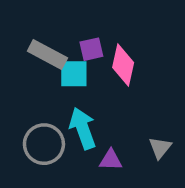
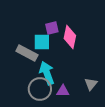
gray rectangle: (47, 54) -> (27, 53), moved
gray circle: (44, 144) -> (40, 89), moved

